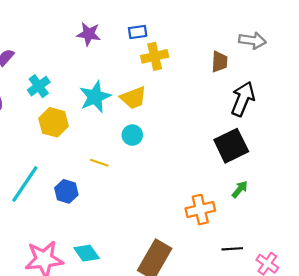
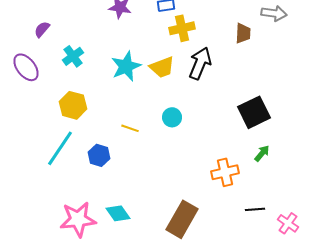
black arrow: (243, 99) -> (200, 63), moved
yellow hexagon: (54, 122) -> (73, 105), moved
cyan circle: (132, 135) -> (172, 117), moved

